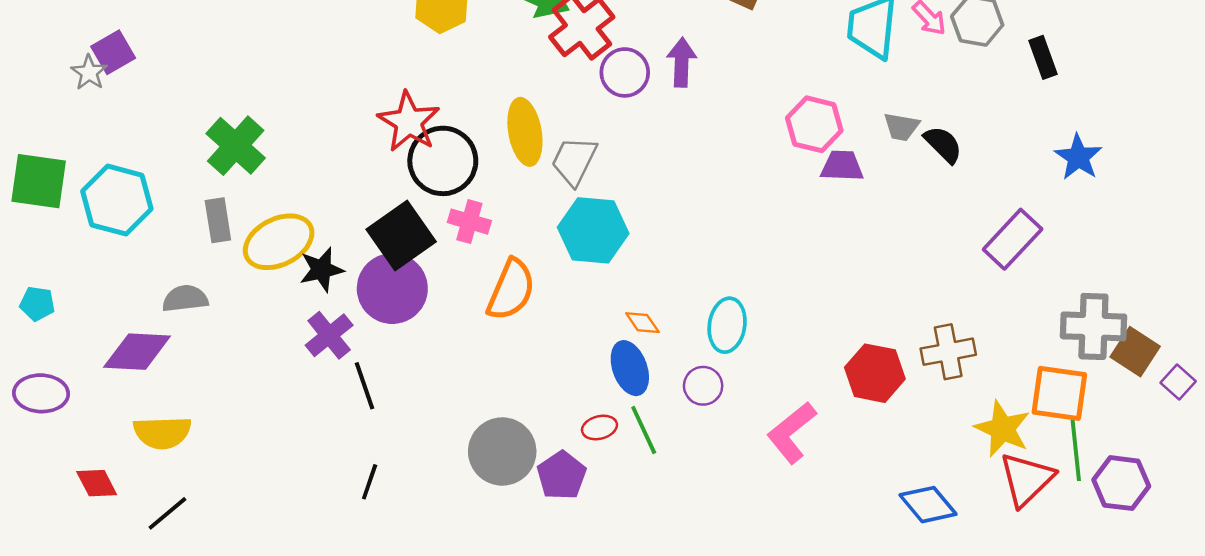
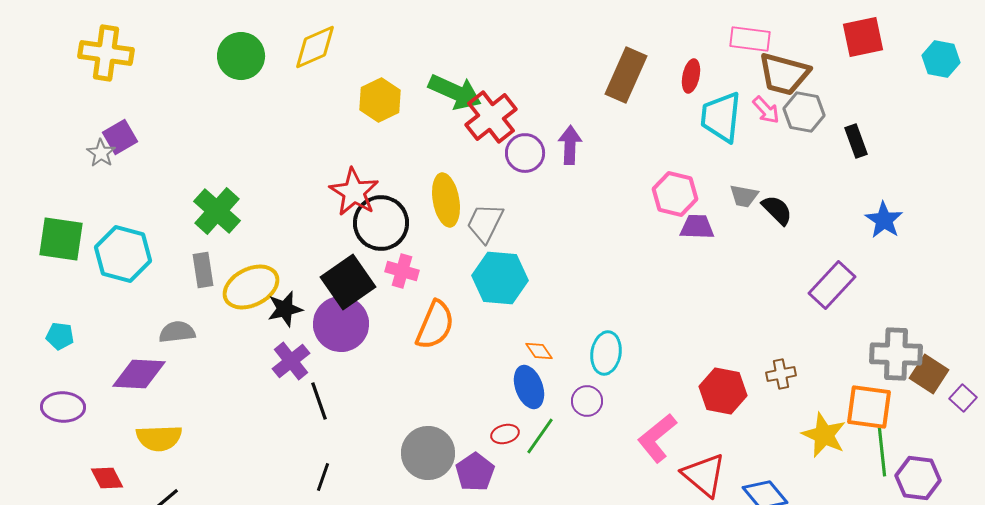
brown cross: (948, 352) -> (781, 374), size x0.7
green line: (644, 430) -> (540, 436), turned 60
red triangle: (1027, 479) -> (704, 475), moved, turned -36

